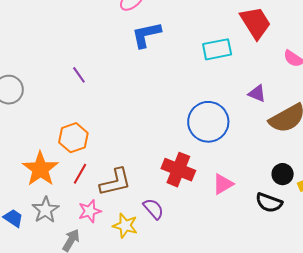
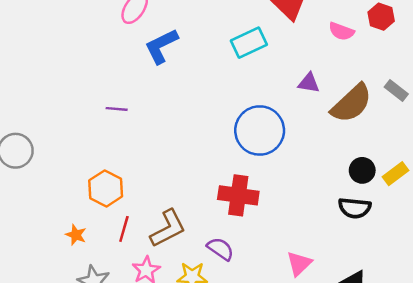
purple line: (79, 75) -> (117, 109), moved, turned -36
orange star: (40, 169) -> (76, 235), size x0.5
pink triangle: (223, 184) -> (299, 264), moved

